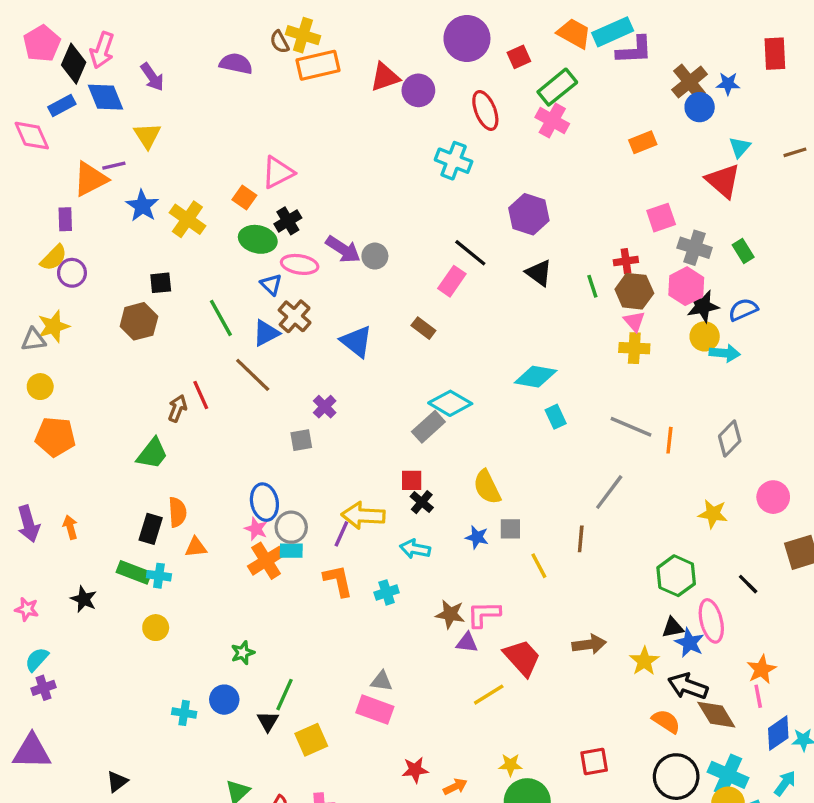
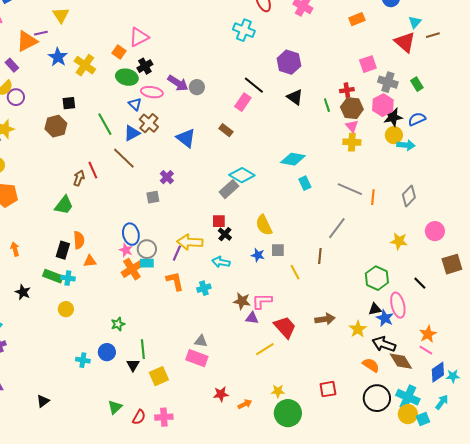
brown line: (795, 152) -> (433, 35), moved
purple rectangle: (65, 219) -> (12, 65), turned -40
green line: (285, 695) -> (143, 349), turned -30
pink line: (758, 696) -> (426, 350), turned -48

